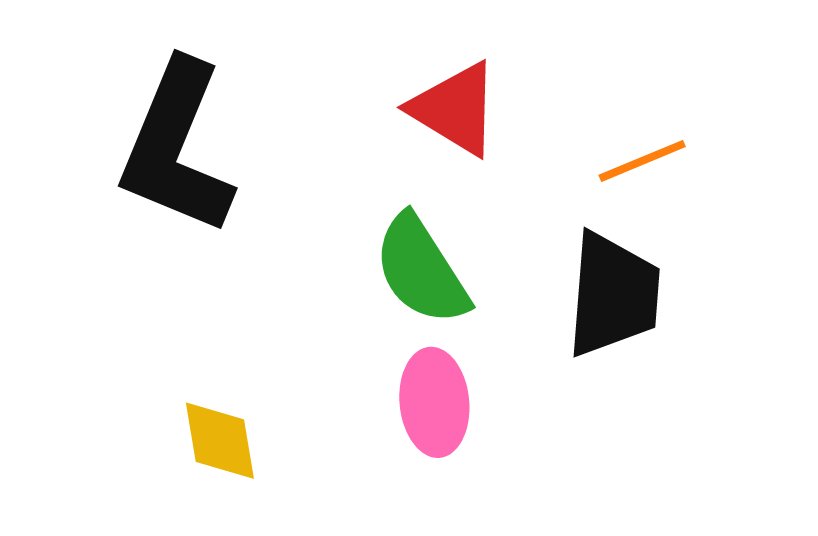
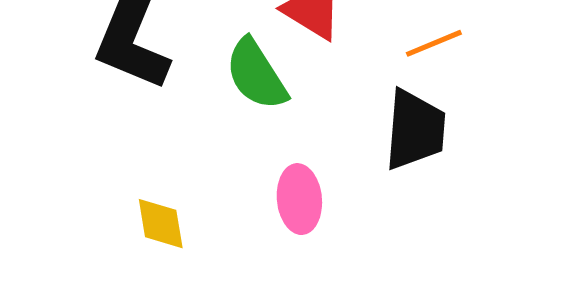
green semicircle: (421, 270) -> (256, 74), moved

